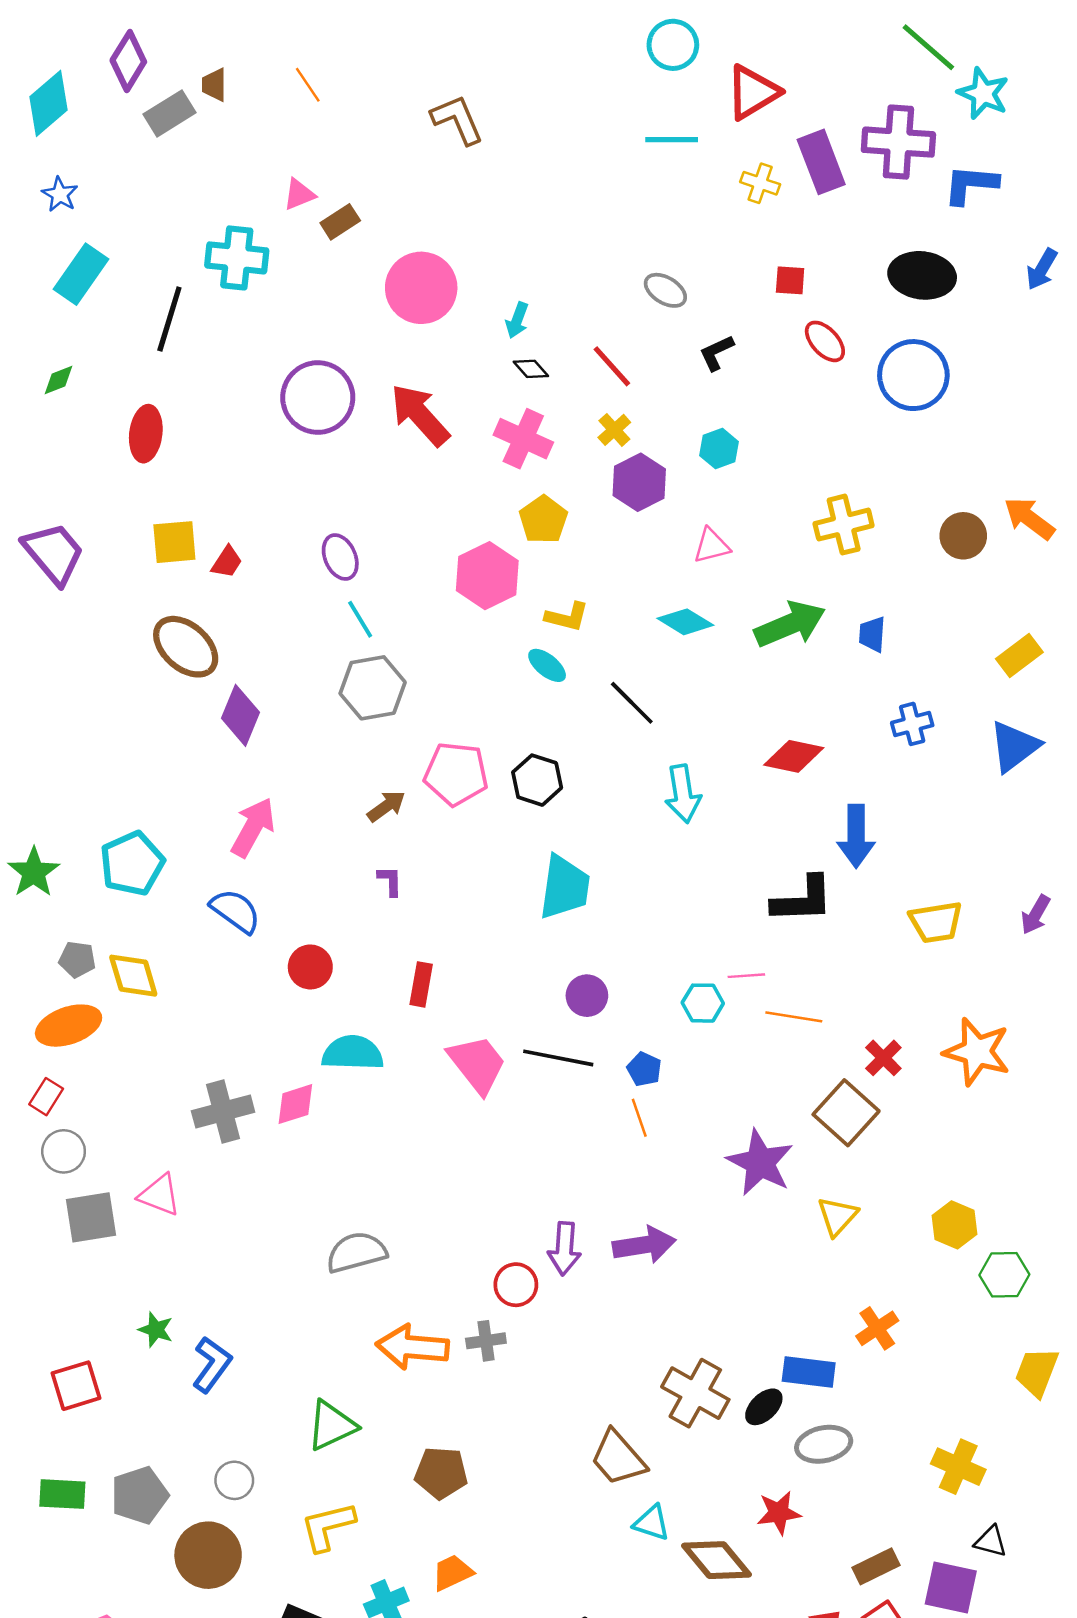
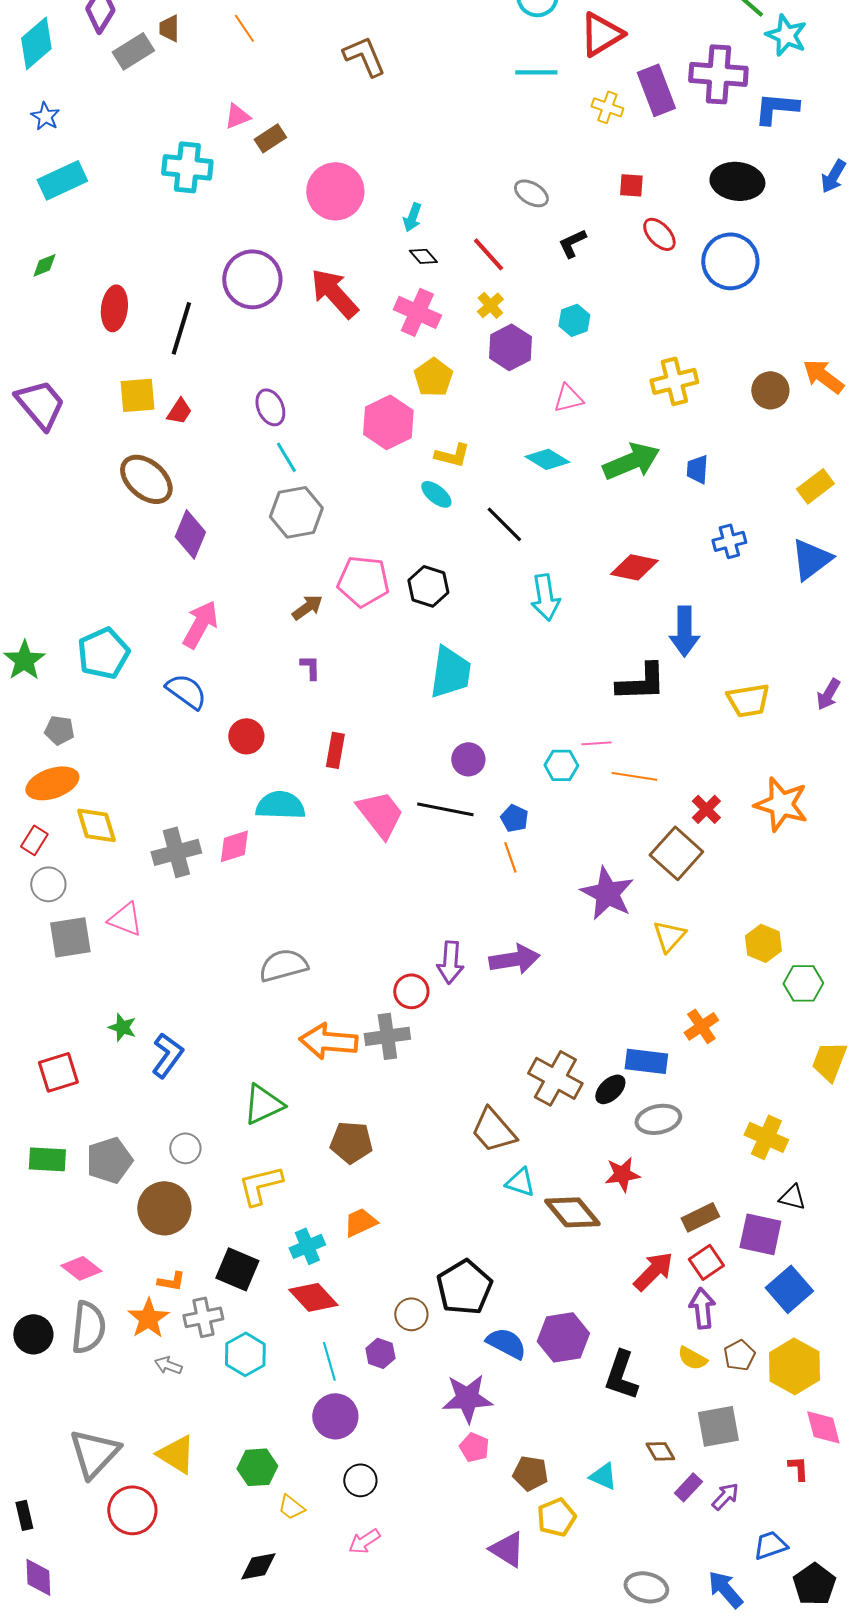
cyan rectangle: (81, 274) -> (62, 180), turned 30
black line: (169, 319) -> (181, 328), moved
yellow diamond: (133, 976) -> (96, 825), moved
gray cross: (486, 1341) -> (387, 1036), size x1.4

